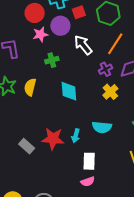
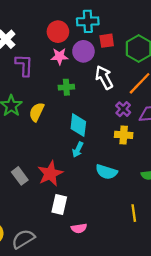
purple cross: (105, 69) -> (123, 109), turned -32
yellow cross: (110, 92) -> (124, 135), turned 35
cyan arrow: (76, 136) -> (78, 150), moved
red star: (53, 139) -> (50, 174), turned 30
white rectangle: (89, 161) -> (59, 204), moved

